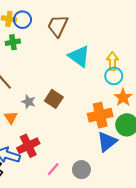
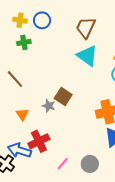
blue circle: (22, 20) -> (42, 20), moved
brown trapezoid: (58, 26) -> (86, 28), moved
gray star: (29, 102) -> (49, 106), moved

